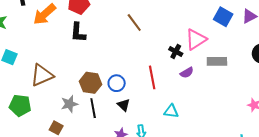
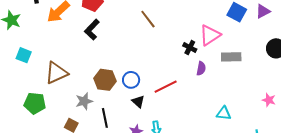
black L-shape: (78, 32) -> (92, 30), turned 40
purple semicircle: (187, 73) -> (201, 68), turned -48
red line: (152, 77) -> (166, 87), moved, turned 75
black line: (93, 108) -> (105, 118), moved
cyan triangle: (171, 111) -> (224, 113), moved

